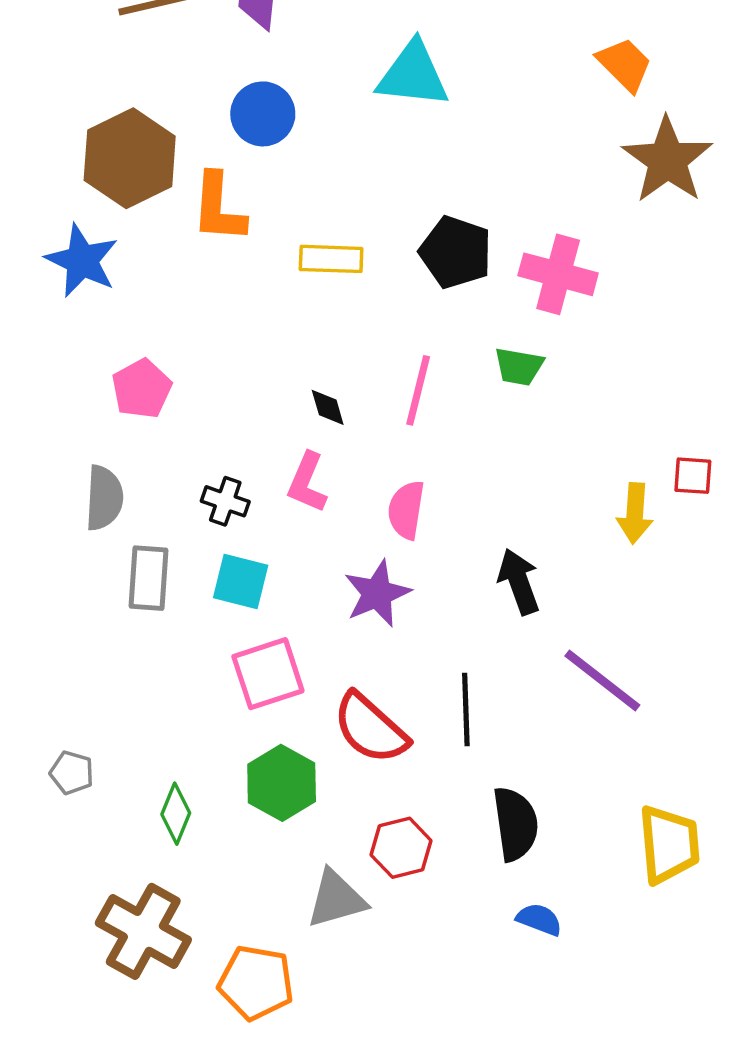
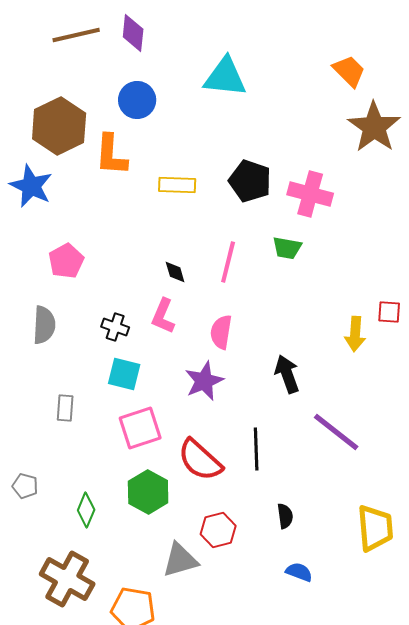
gray rectangle: (148, 578) -> (65, 408), moved, size x0.7
black semicircle: (515, 824) -> (285, 516), size x0.6

